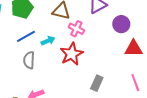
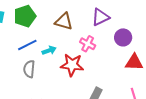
pink cross: (76, 29) -> (88, 44), moved
red star: (72, 54) -> (72, 65), turned 30

